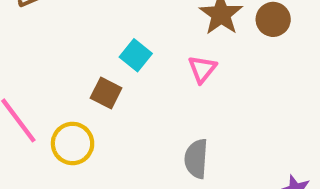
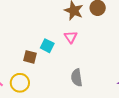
cyan square: (136, 55) -> (47, 46), moved

